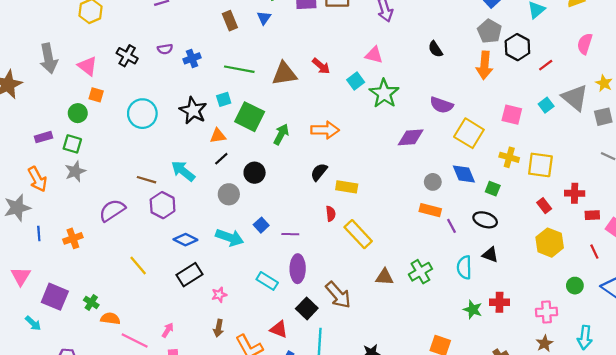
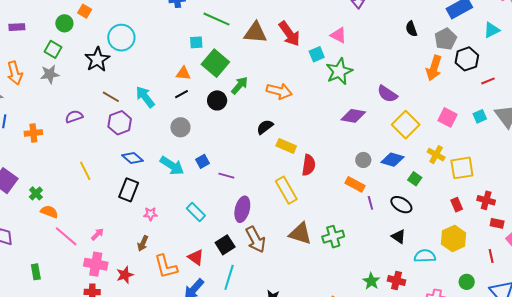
black semicircle: (435, 49) -> (411, 29), moved
red arrow: (321, 66) -> (289, 34), size x1.5
black star: (193, 111) -> (97, 59), moved
purple rectangle: (43, 137) -> (17, 27), moved
yellow square: (540, 165) -> (462, 168), turned -30
black circle: (255, 173) -> (217, 100), moved
blue diamond: (464, 174) -> (392, 160), turned -65
purple semicircle: (112, 210) -> (74, 117), size x0.7
red semicircle: (331, 214) -> (309, 165), moved, size x1.5
cyan semicircle: (464, 267) -> (425, 256), moved, turned 75
purple ellipse: (298, 269) -> (242, 209), moved
black rectangle: (189, 275) -> (129, 190), turned -50
brown triangle: (385, 277) -> (300, 234), size x1.4

